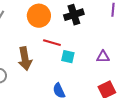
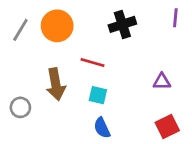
orange circle: (39, 16) -> (57, 26), moved
cyan square: (68, 57) -> (98, 95), moved

